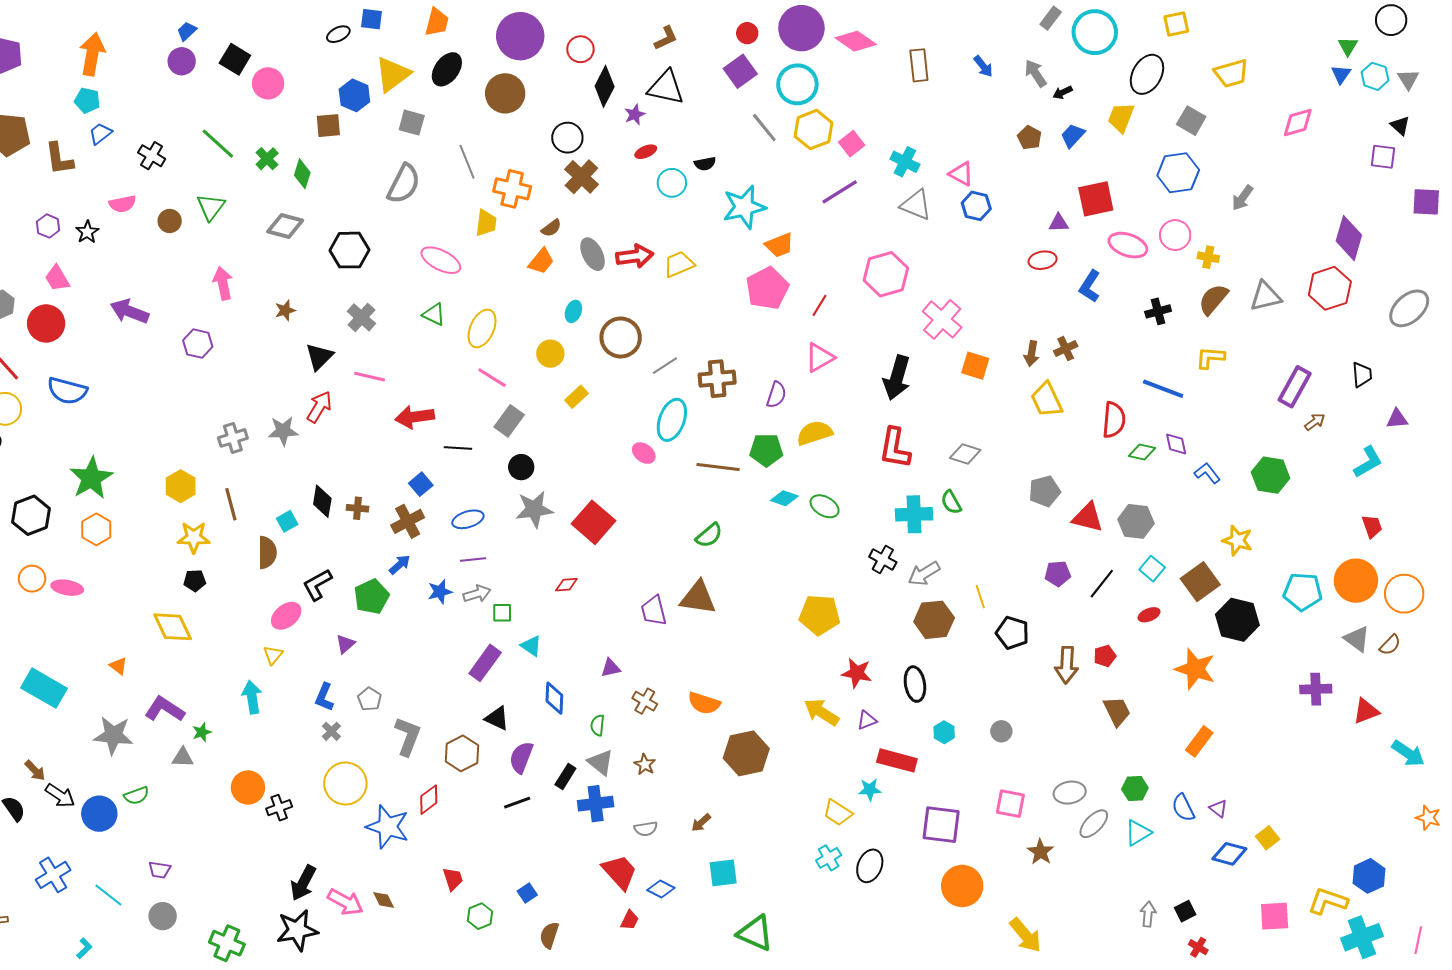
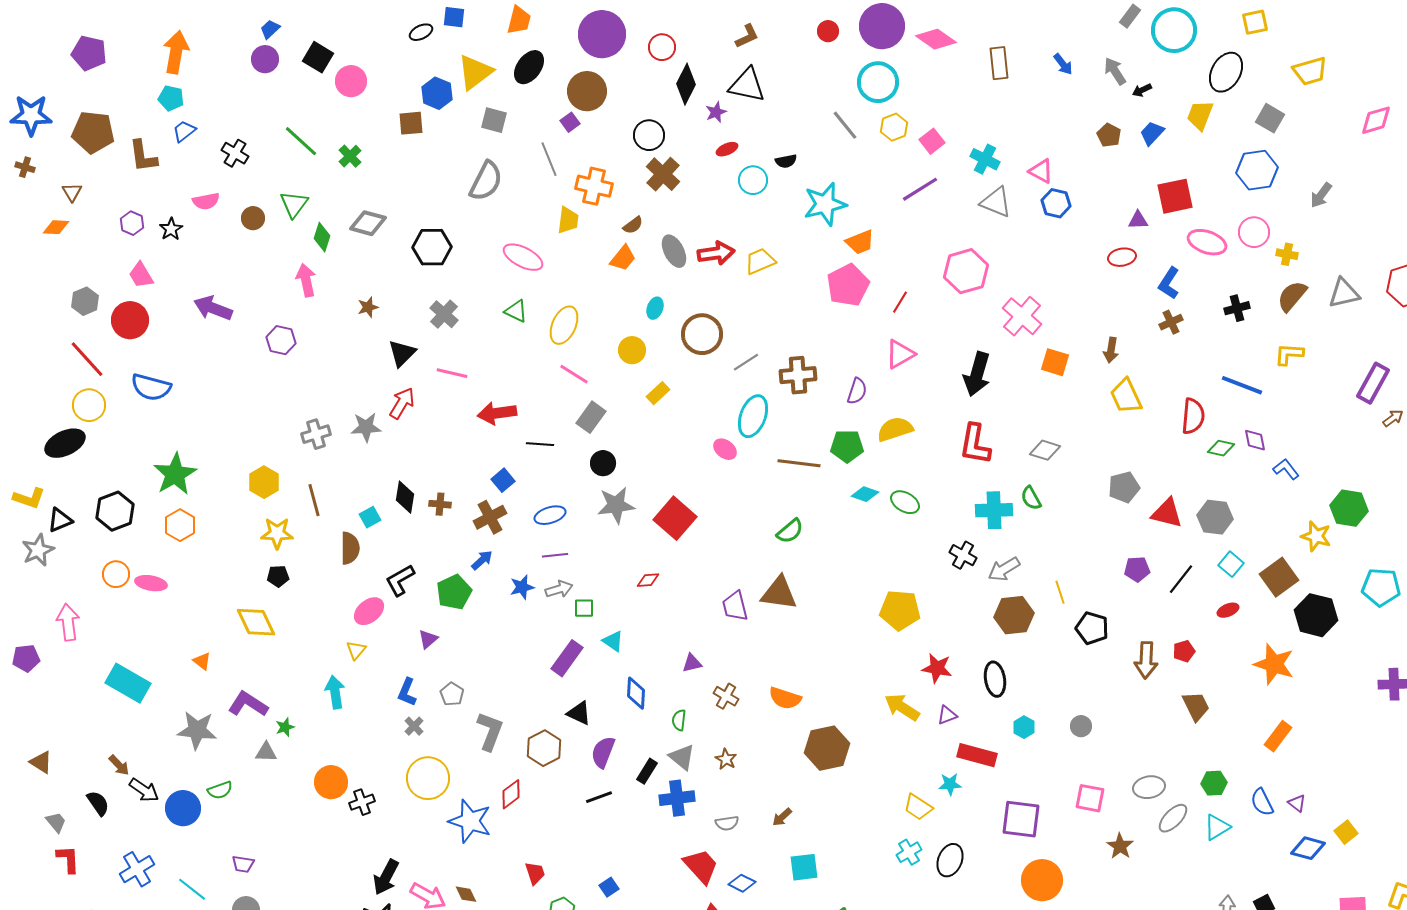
purple square: (740, 71) -> (570, 122), moved, size x0.6
yellow hexagon: (814, 130) -> (894, 127), size x0.7
green diamond: (302, 174) -> (322, 237), moved
brown cross: (1066, 349) -> (1171, 322), moved
green hexagon: (1271, 475) -> (1349, 508), moved

